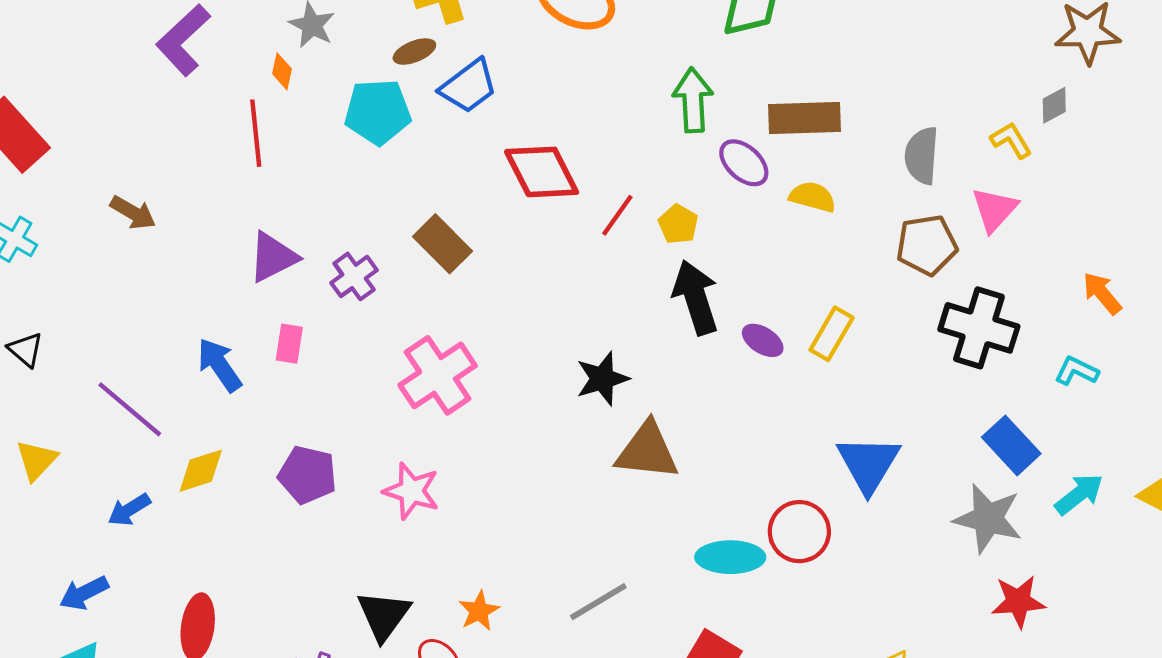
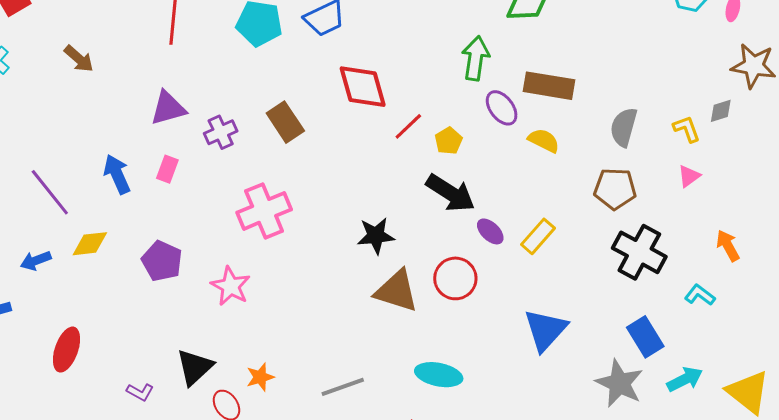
pink triangle: (995, 209) -> (689, 176), moved, size x0.7
black arrow: (696, 297) -> (450, 193), turned 129
red circle: (799, 532) -> (455, 278), moved

